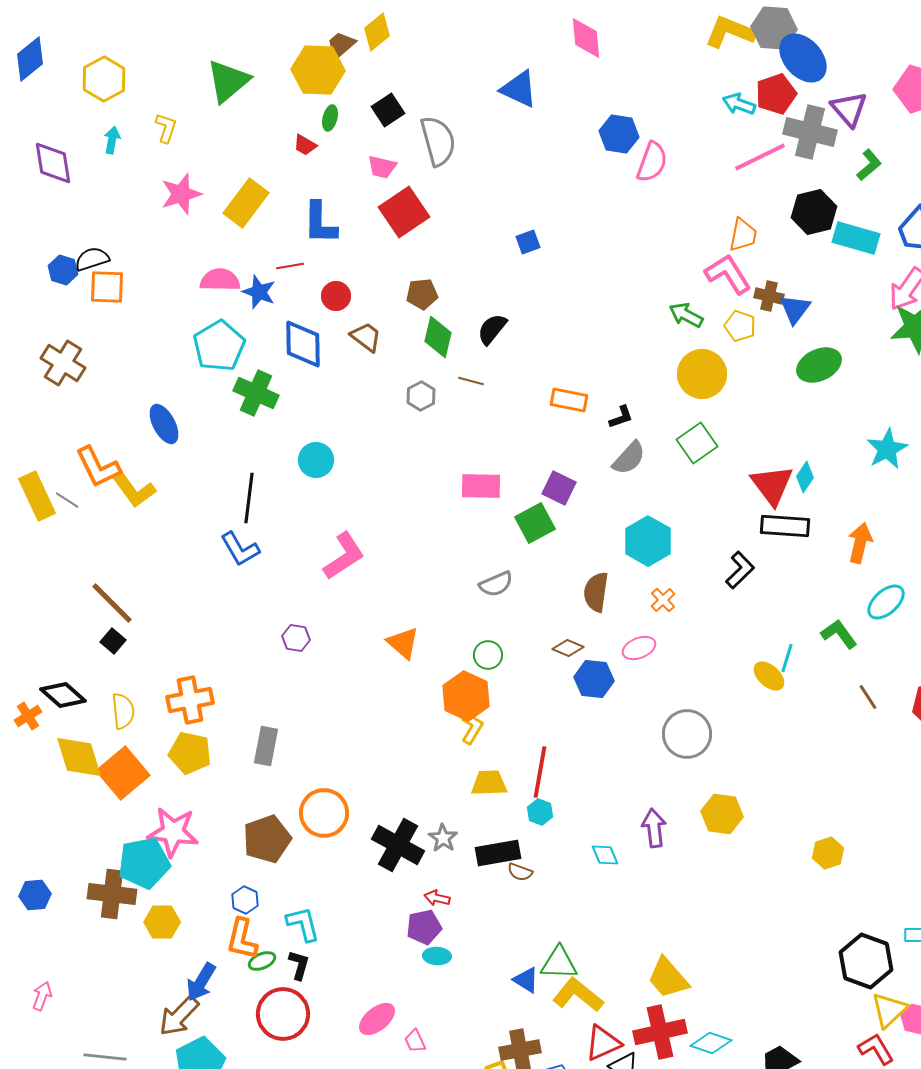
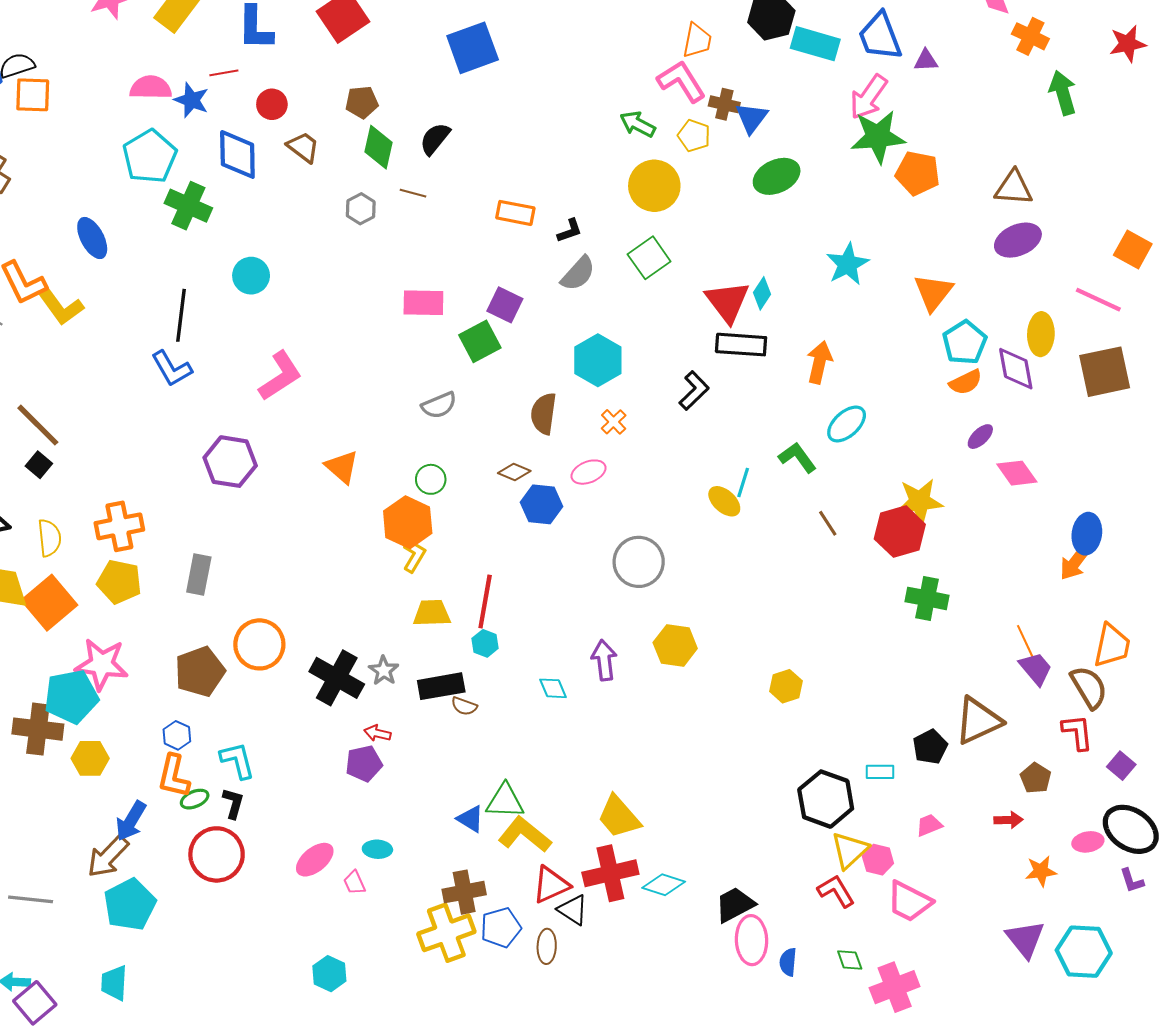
blue square: (528, 242) -> (473, 48), size x2.0
purple hexagon: (296, 638) -> (230, 462), size x1.8
cyan ellipse: (437, 956) -> (377, 849), moved

